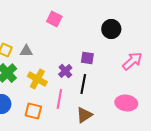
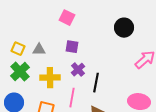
purple square: (87, 58) -> (72, 47), moved
yellow cross: (37, 79) -> (50, 78), turned -30

